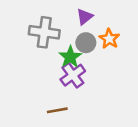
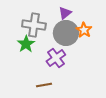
gray circle: (86, 43) -> (66, 33), size x1.6
green star: (70, 57) -> (26, 44), moved

